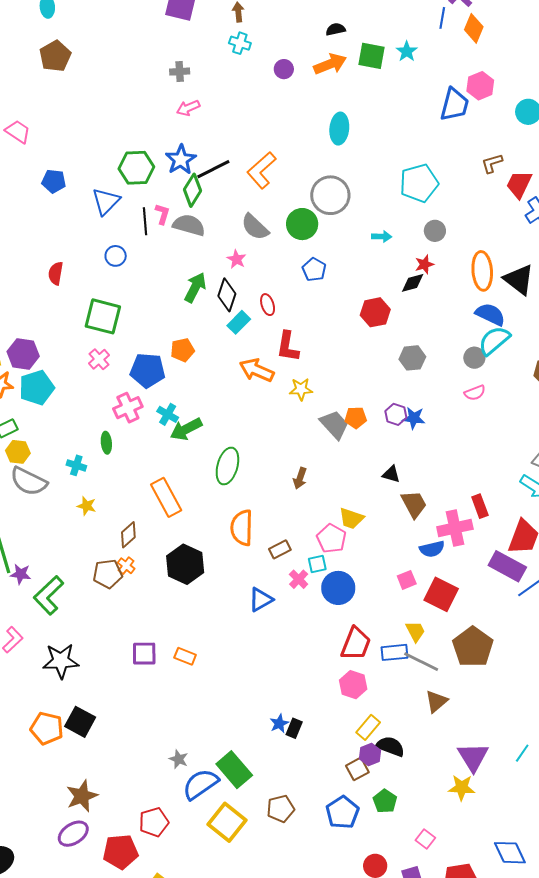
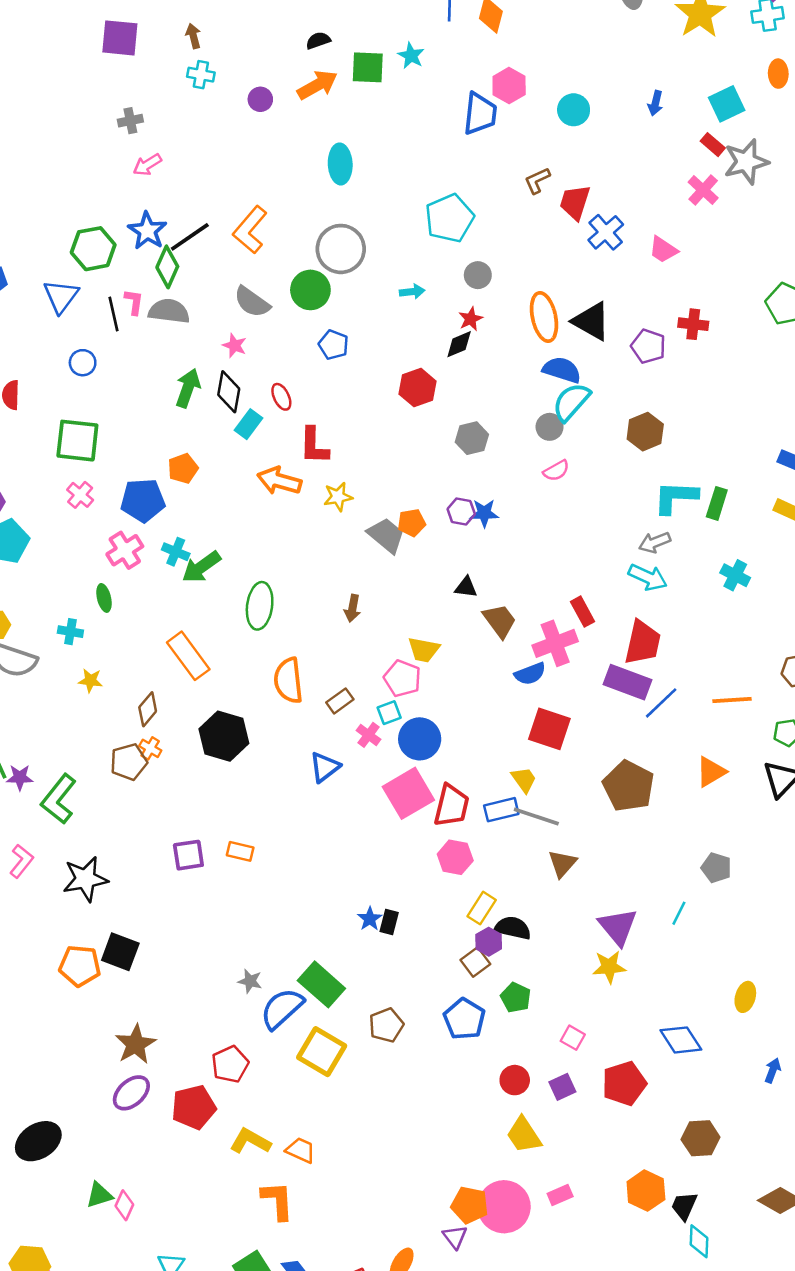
pink square: (407, 580) -> (408, 793), moved, size x2.0
brown pentagon: (473, 647) -> (629, 786), moved

